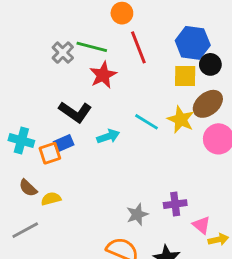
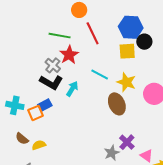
gray cross: (63, 53) -> (53, 65), moved
brown ellipse: (208, 104) -> (117, 104), moved, turned -70
cyan line: (147, 122) -> (100, 74), moved
cyan arrow: (108, 136) -> (72, 89), moved, turned -35
purple cross: (175, 204) -> (127, 142), turned -35
gray star: (137, 214) -> (112, 153), moved

